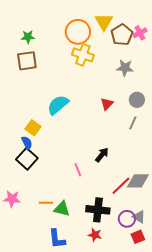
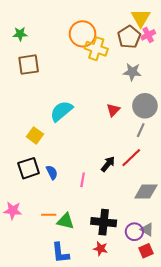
yellow triangle: (104, 22) -> (141, 18), moved
green star: (28, 37) -> (20, 34), moved
yellow cross: (83, 55) -> (96, 49), moved
gray circle: (137, 100) -> (145, 106), size x1.5
blue semicircle: (27, 143) -> (52, 172), moved
black square: (27, 159) -> (29, 168), turned 30
pink line: (78, 170) -> (83, 180), turned 32
red line: (121, 186) -> (131, 158), moved

